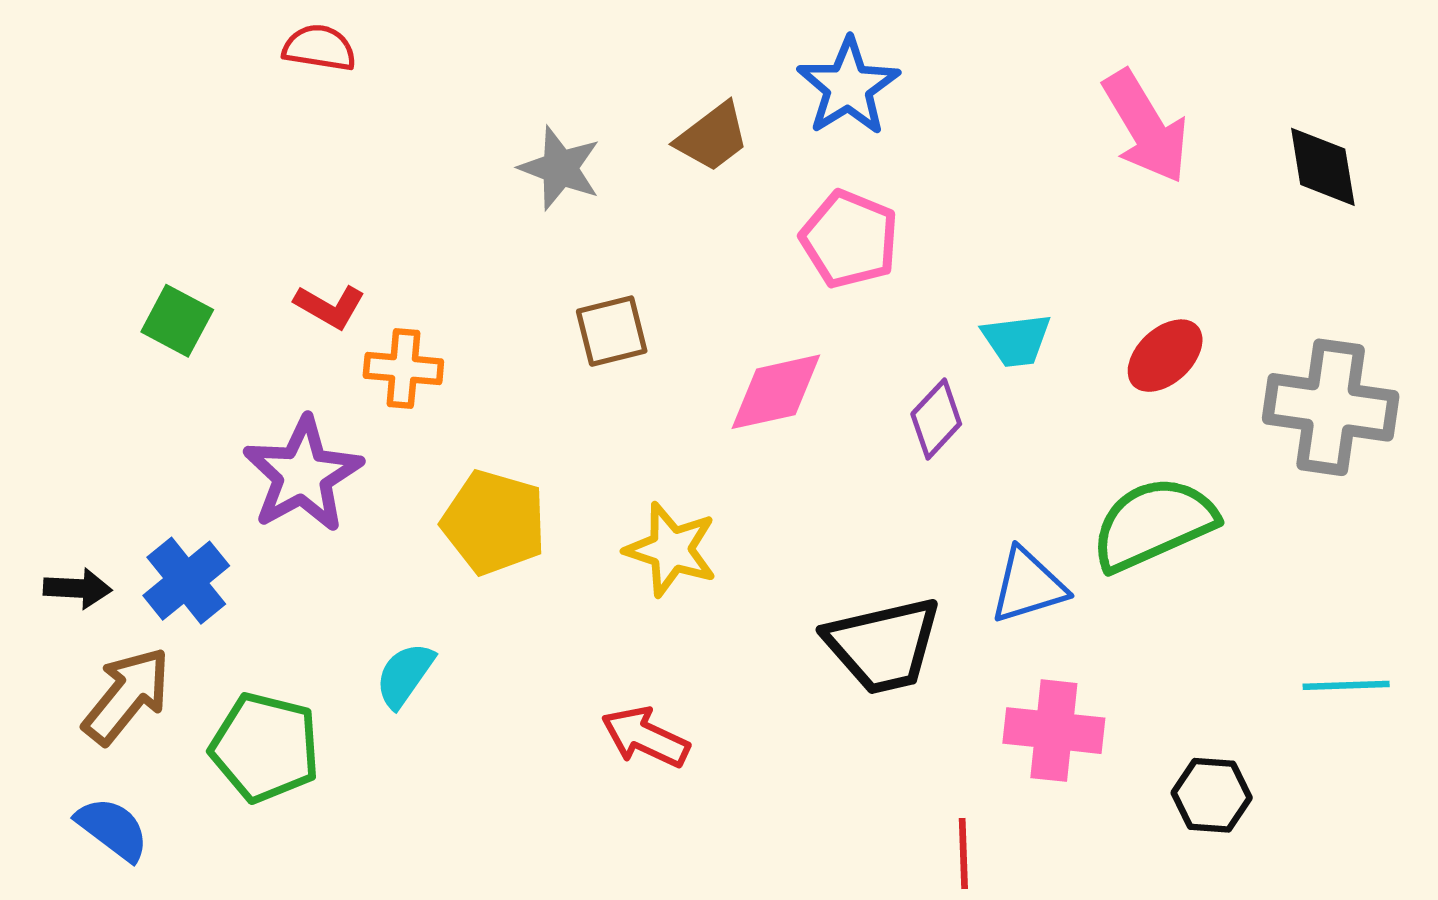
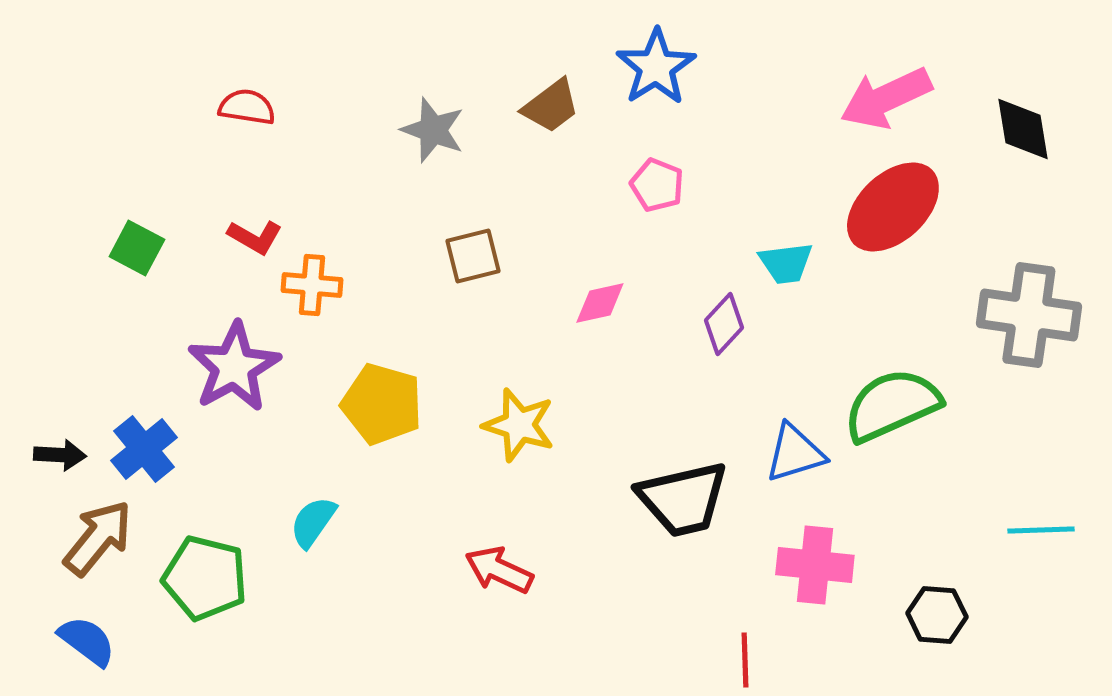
red semicircle: (319, 48) -> (247, 107), moved
pink arrow: (1146, 127) -> (886, 98), turned 96
pink pentagon: (850, 239) -> (657, 185), size x0.7
red ellipse: (1165, 356) -> (893, 207), moved, size x1.6
pink diamond: (776, 392) -> (600, 303), size x0.7

